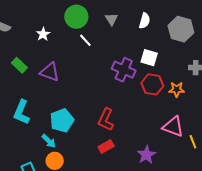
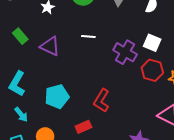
white line: (85, 40) -> (88, 37), moved, turned -48
cyan arrow: (49, 141) -> (21, 114), moved
red rectangle: (106, 147) -> (83, 127), moved

